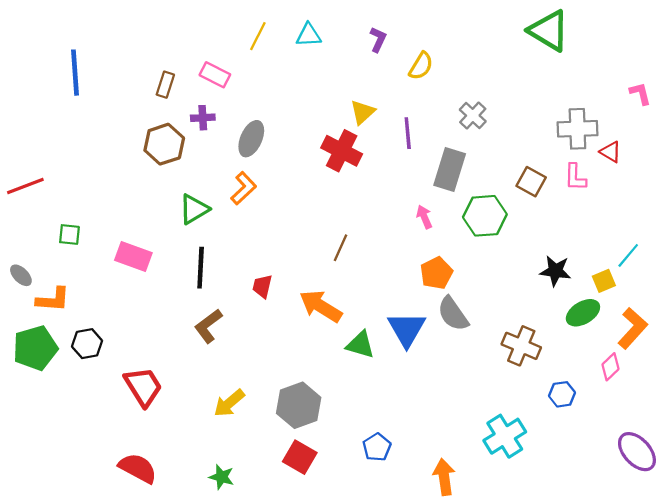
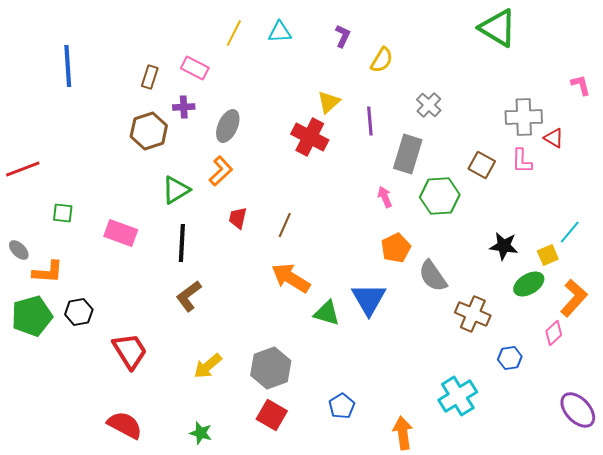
brown line: (341, 248) -> (285, 225), moved
red trapezoid: (262, 286) -> (238, 218), moved
gray semicircle: (453, 314) -> (433, 276), moved

